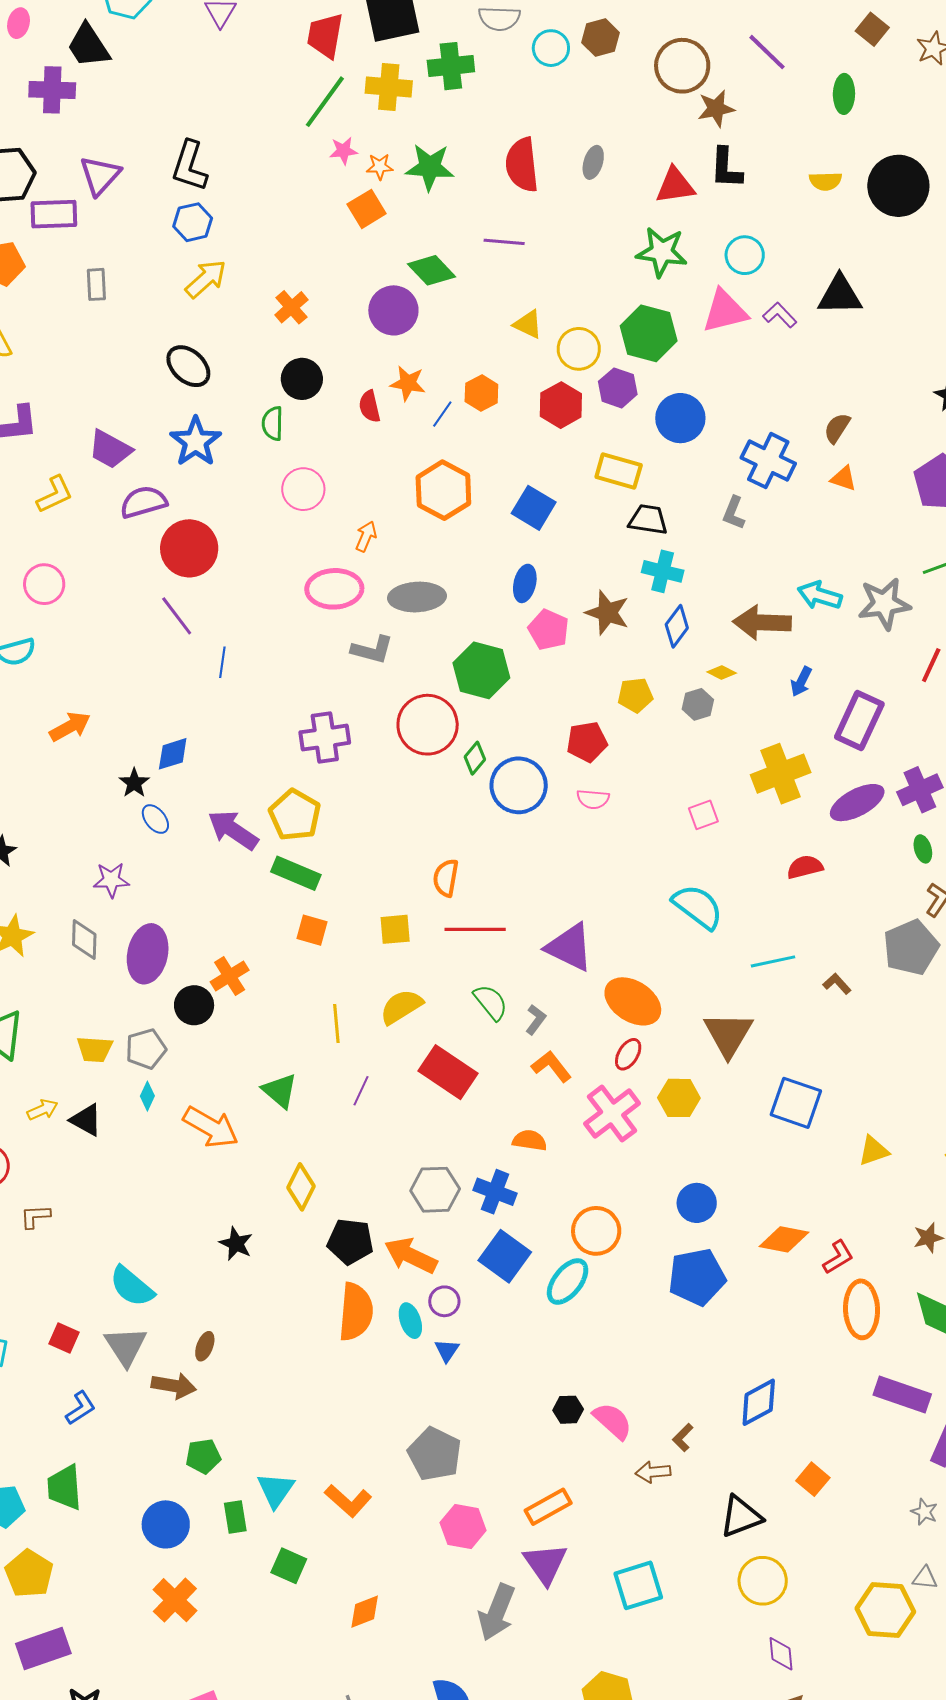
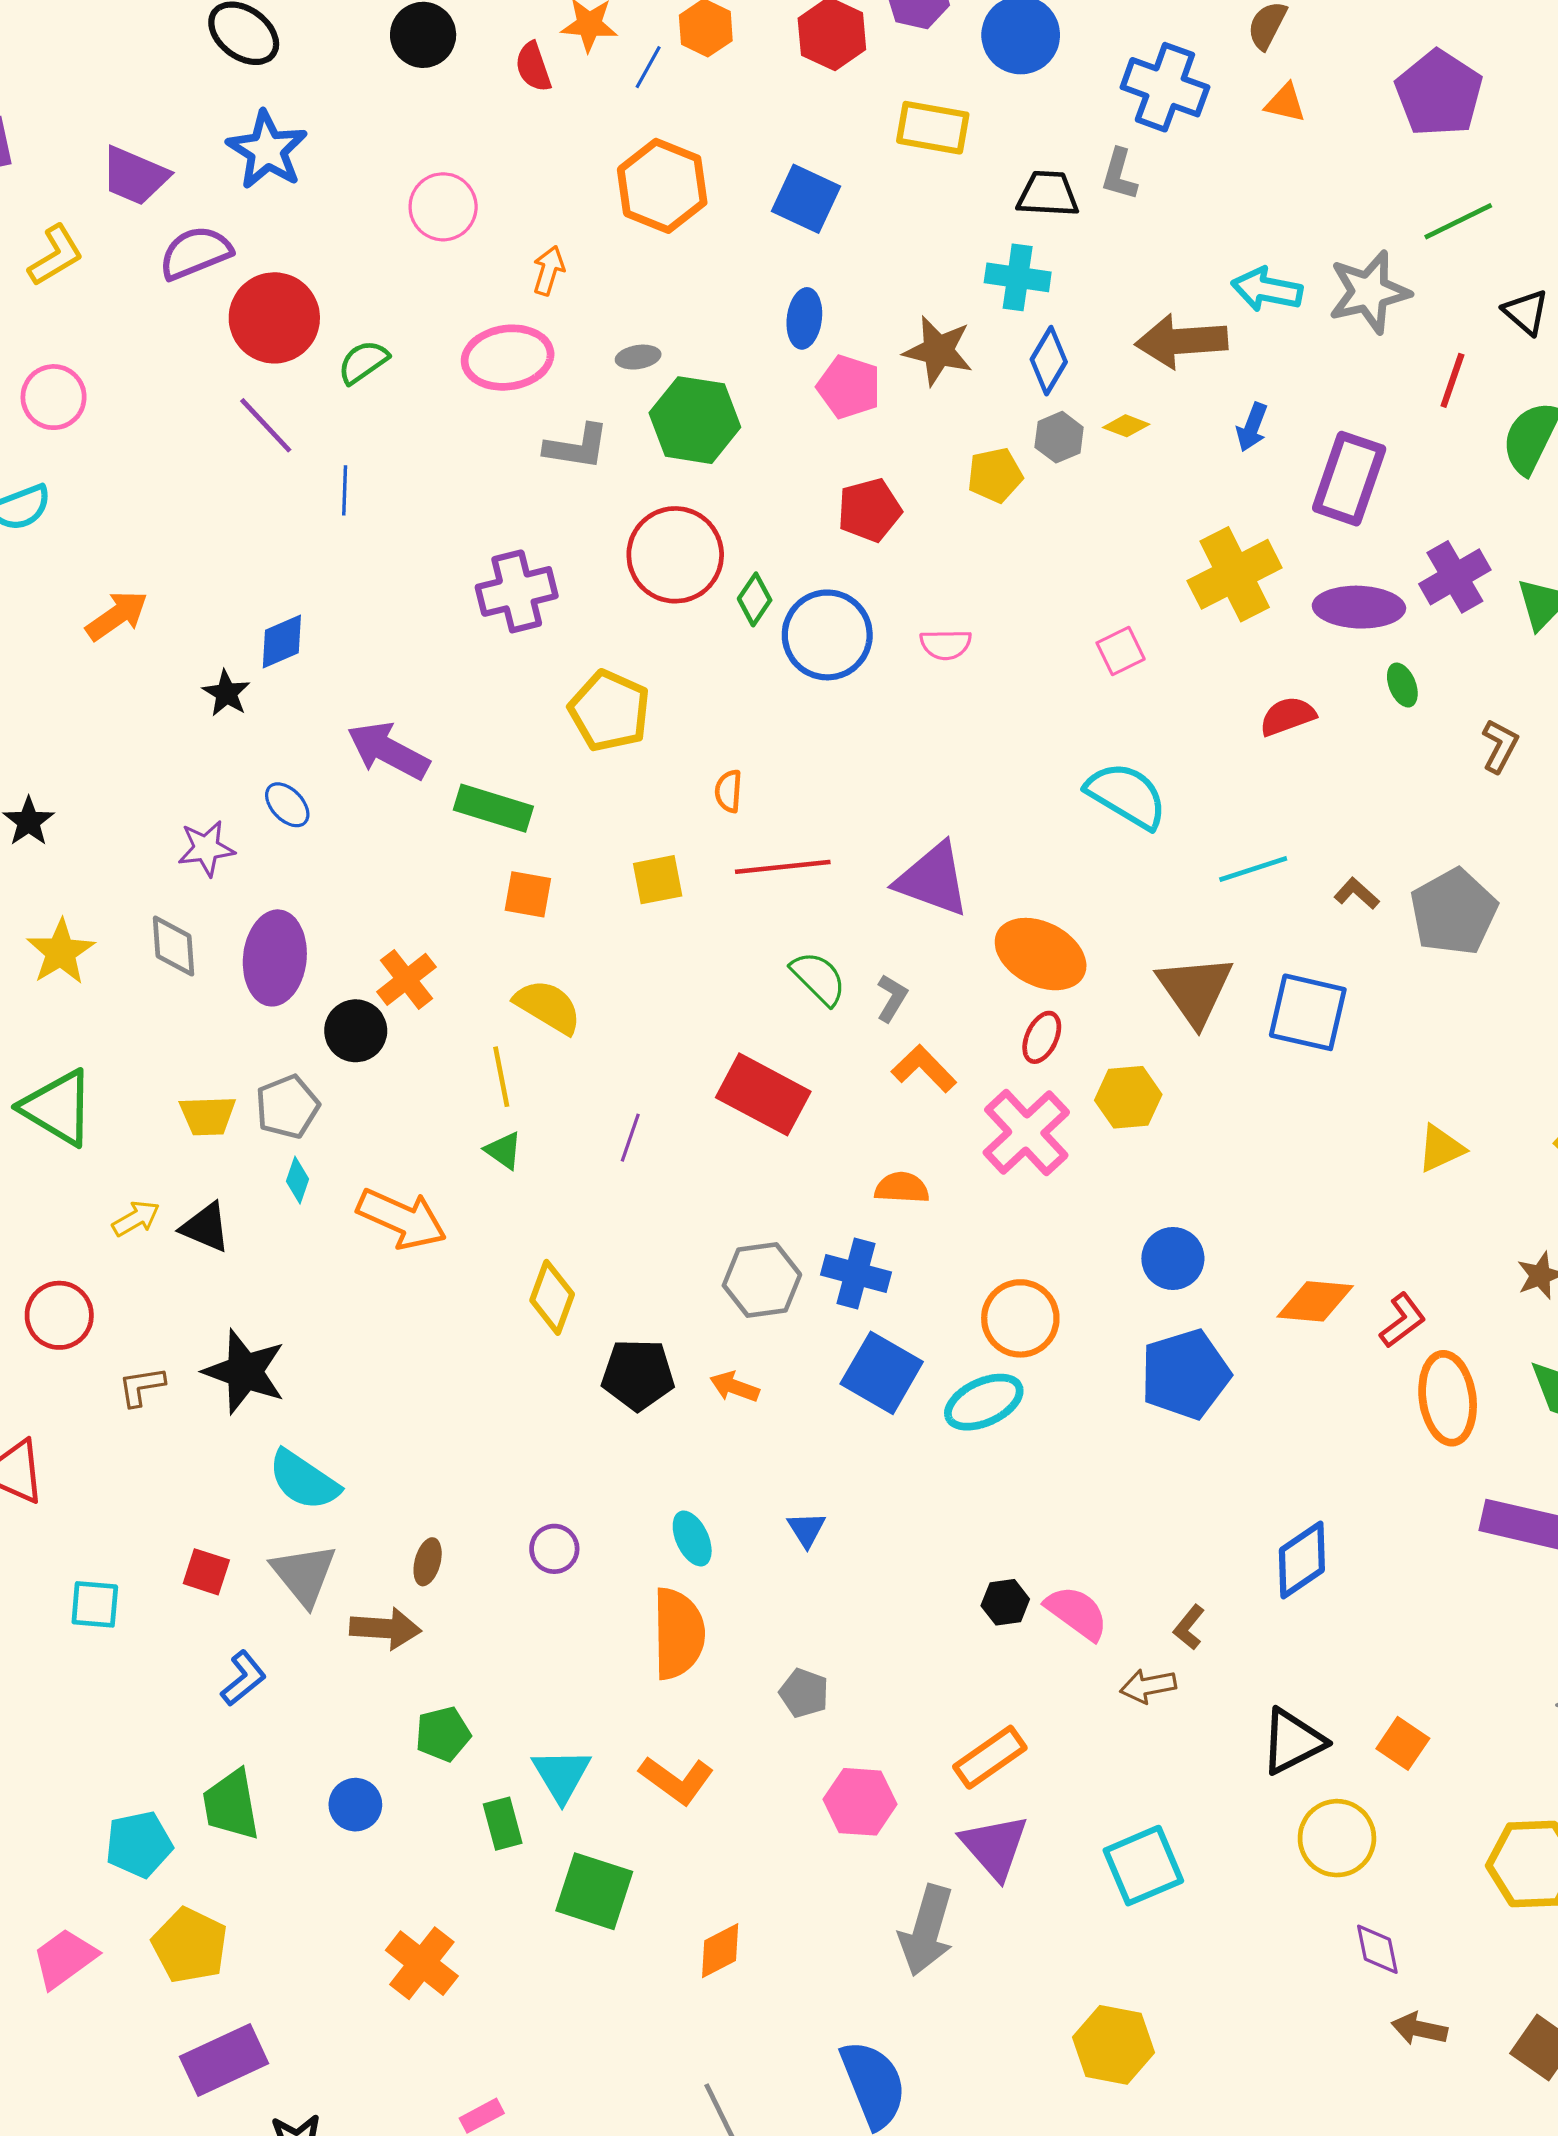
green semicircle: (273, 423) -> (363, 362), moved, turned 60
black trapezoid: (648, 520) -> (1048, 194), moved
gray ellipse: (417, 597) -> (638, 357), size x0.5
green hexagon: (481, 670) -> (695, 420), moved
gray hexagon: (698, 704) -> (1059, 437), moved
red pentagon: (587, 742) -> (869, 510), moved
purple ellipse: (857, 803) -> (1359, 607), turned 36
yellow pentagon: (295, 815) -> (609, 711), moved
blue ellipse: (155, 819) -> (287, 805), moved
green ellipse: (923, 849) -> (1402, 685), moved
orange semicircle: (446, 878) -> (728, 791), size x0.7
gray pentagon: (911, 947) -> (1454, 912), moved
yellow semicircle: (401, 1007) -> (548, 1007), moved, turned 69
yellow line: (336, 1023) -> (501, 1077), moved
green triangle: (280, 1091) -> (504, 1150), size x0.7
blue square: (796, 1103) -> (1308, 1012), moved
black star: (236, 1244) -> (245, 1372), moved, size x1.6
orange arrow: (411, 1256) -> (735, 1387), size x0.6
cyan ellipse: (568, 1281) -> (984, 1402), turned 33
purple circle: (444, 1301) -> (554, 1549), moved
orange semicircle: (356, 1312) -> (678, 1634), moved
cyan ellipse: (410, 1321) -> (692, 1538), moved
gray pentagon: (435, 1454) -> (804, 1693), size x0.6
orange square: (813, 1479) -> (1403, 1743), moved
blue circle: (166, 1524) -> (355, 1805), moved, size x0.7
green square: (289, 1566) -> (594, 1891), size x1.4

